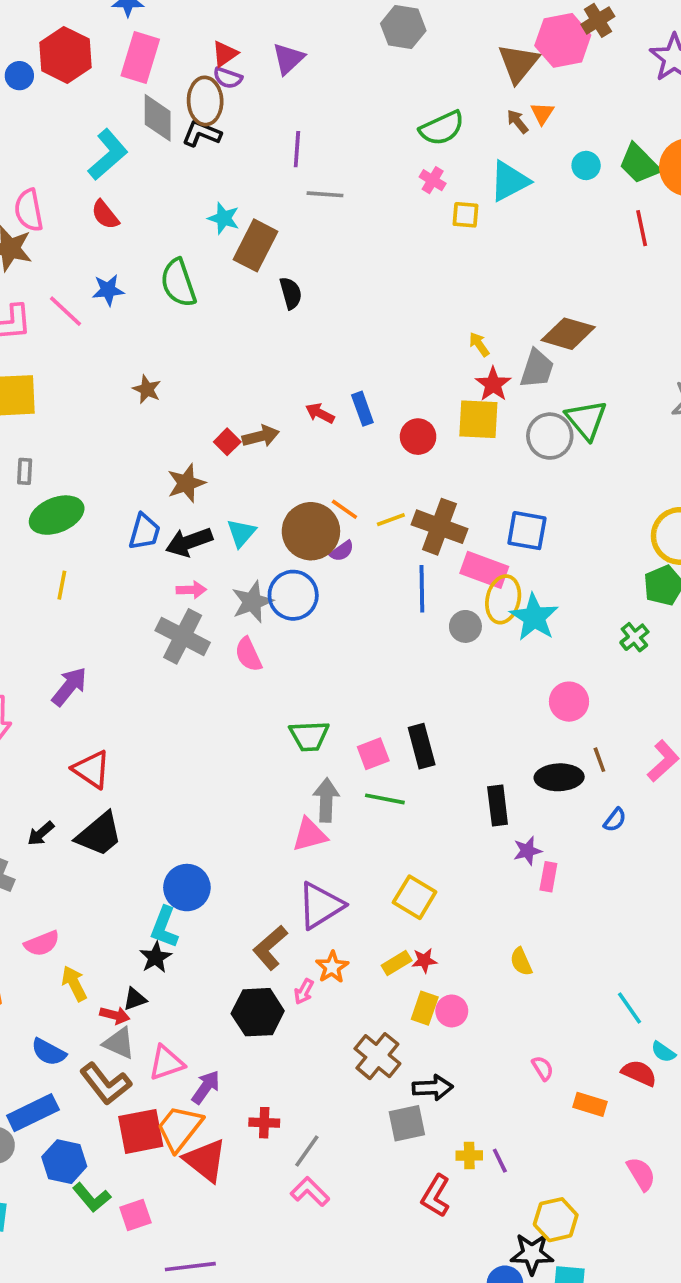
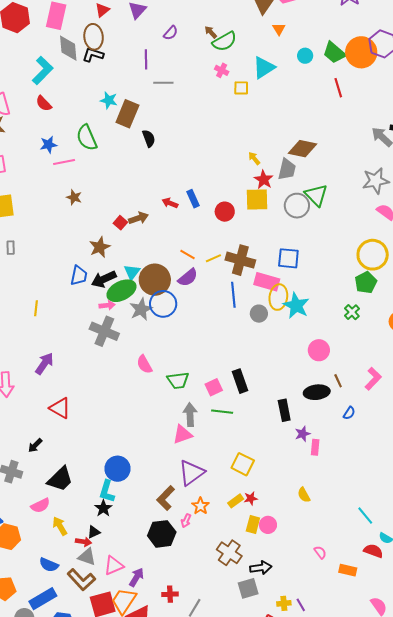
purple semicircle: (228, 78) -> (171, 33), moved, turned -63
brown arrow: (518, 122) -> (211, 32), moved
pink line: (66, 311) -> (64, 162), moved, turned -50
green ellipse: (57, 515) -> (121, 291), moved
brown circle: (311, 531) -> (155, 280), moved
purple semicircle: (342, 551) -> (188, 278), size x1.5
pink semicircle: (248, 654) -> (144, 364), moved
black trapezoid: (99, 834) -> (60, 479), moved

